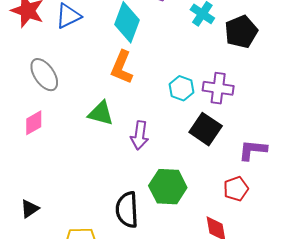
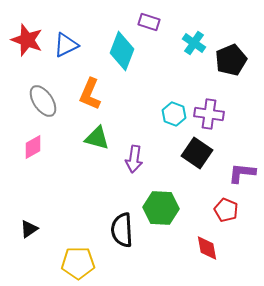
orange L-shape: (122, 67) -> (90, 94), moved
red pentagon: (236, 189) -> (226, 210), turned -30

